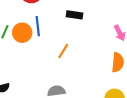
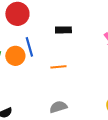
orange line: (63, 51) -> (58, 67), turned 63

